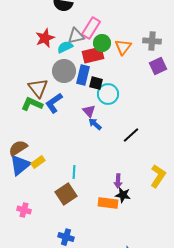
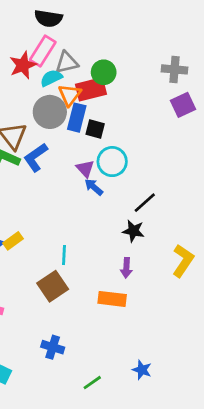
pink rectangle: (91, 28) -> (43, 51), moved
orange triangle: (123, 47) -> (70, 95), moved
cyan circle: (108, 94) -> (112, 162), moved
black star: (123, 195) -> (133, 231), moved

